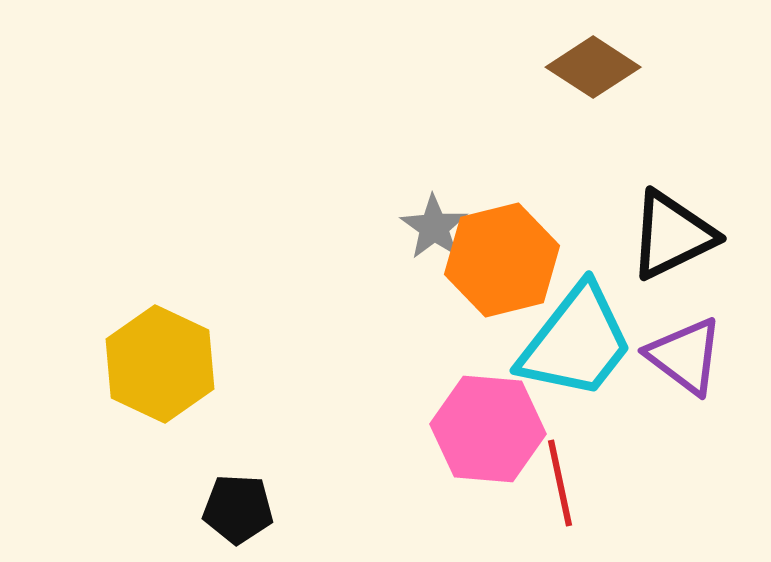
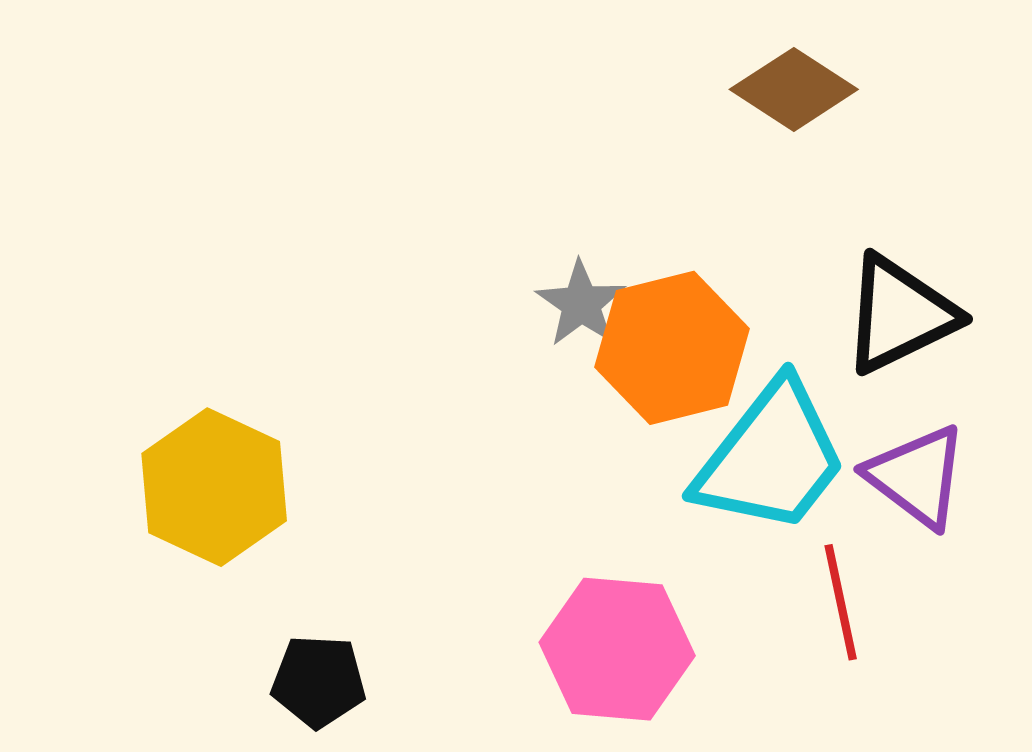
pink hexagon: (488, 429) -> (617, 649), moved
red line: (560, 483) -> (841, 602), moved

